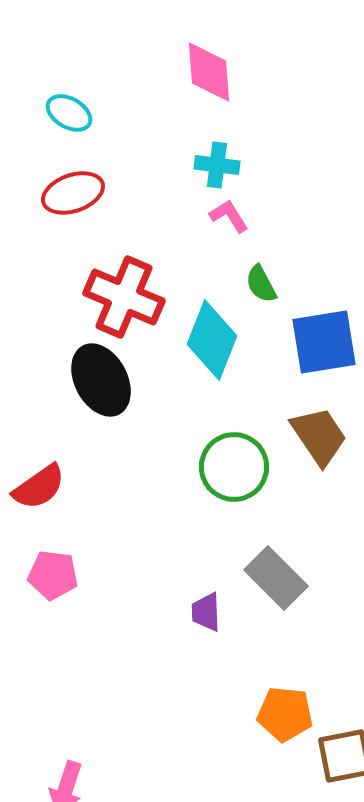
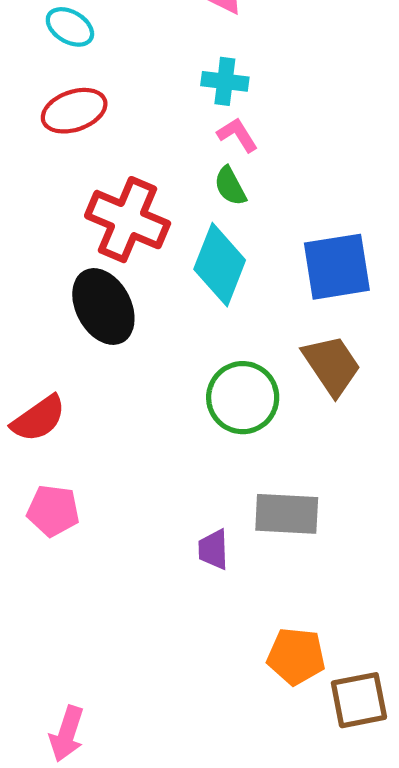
green semicircle: (261, 284) -> (230, 186), moved
gray rectangle: (276, 578) -> (287, 514), turned -42

